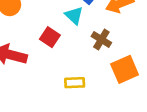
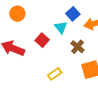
yellow rectangle: (75, 83) -> (55, 74), turned -40

